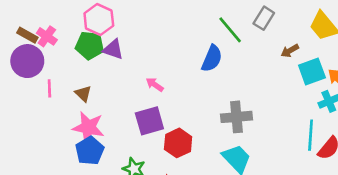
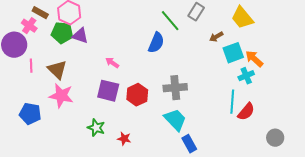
brown rectangle: (27, 35) -> (40, 13), moved
brown triangle: (83, 94) -> (57, 70), size x1.5
purple square: (149, 121) -> (108, 91), turned 30
red hexagon: (178, 143) -> (137, 95), moved
blue pentagon: (90, 151) -> (30, 114), moved, turned -30

